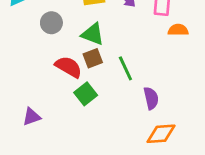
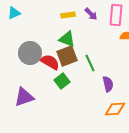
gray circle: (51, 23) -> (30, 53), moved, size x1.5
brown square: (93, 58) -> (67, 56), size x1.5
purple triangle: (31, 117) -> (24, 97), size x1.5

